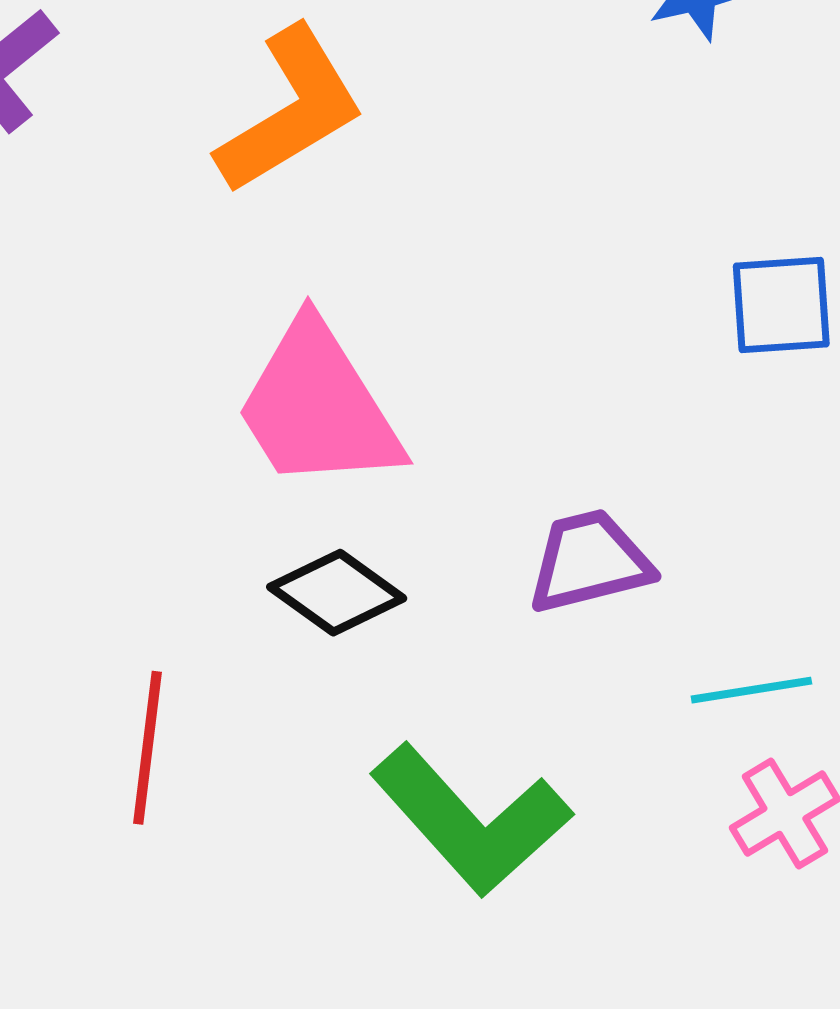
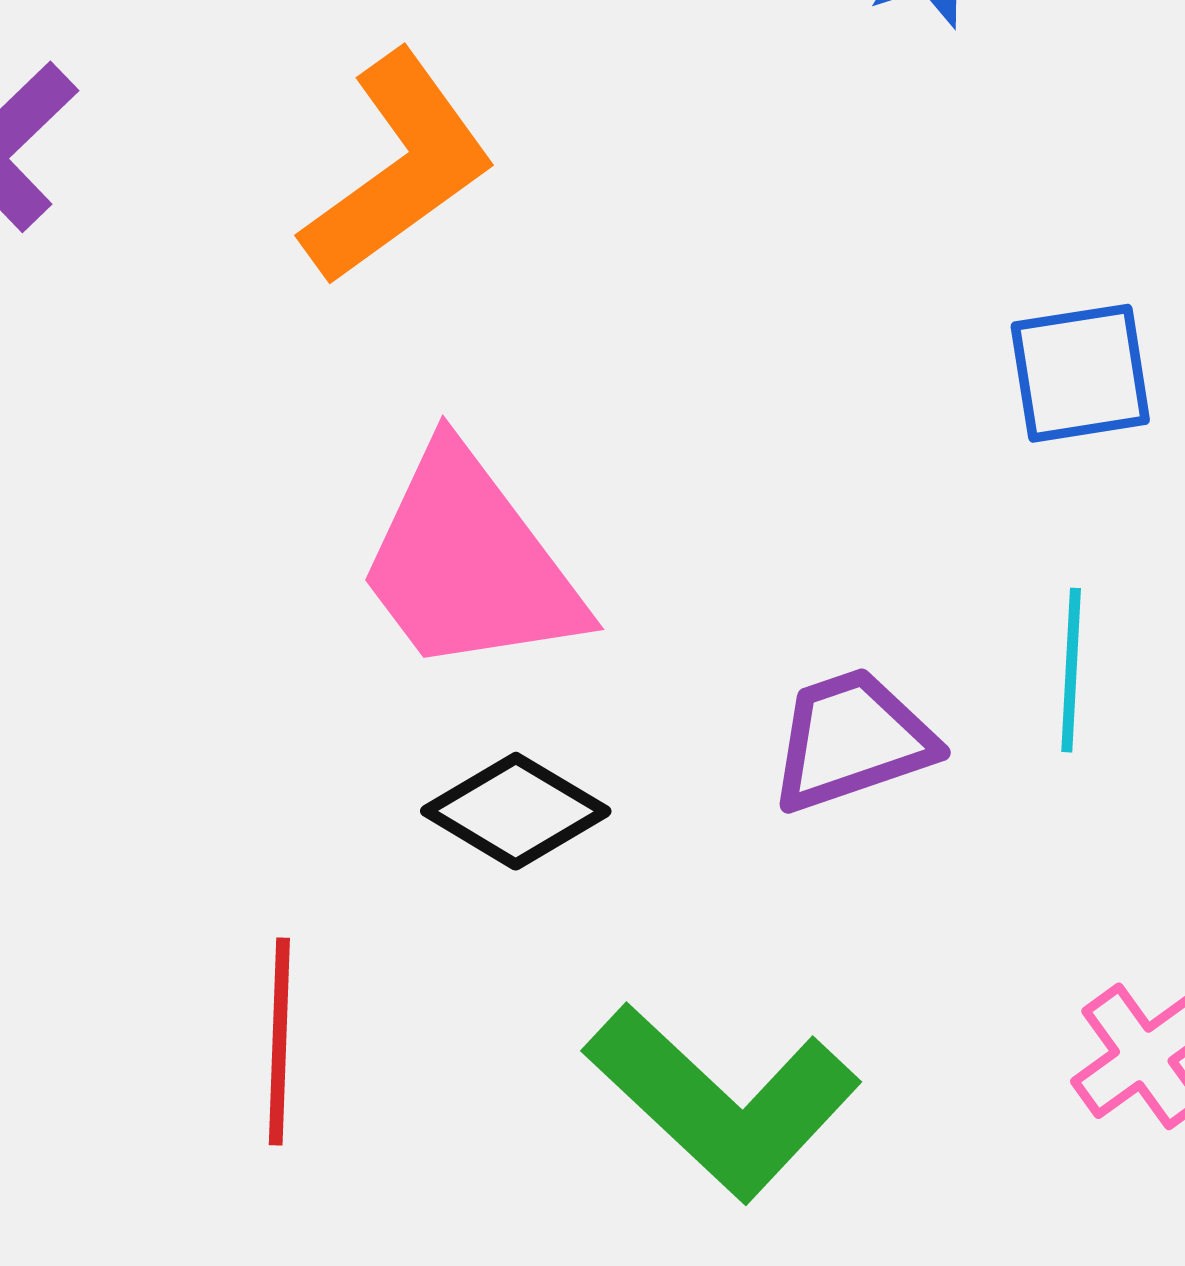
cyan line: (751, 690) -> (1071, 670), moved, turned -73

